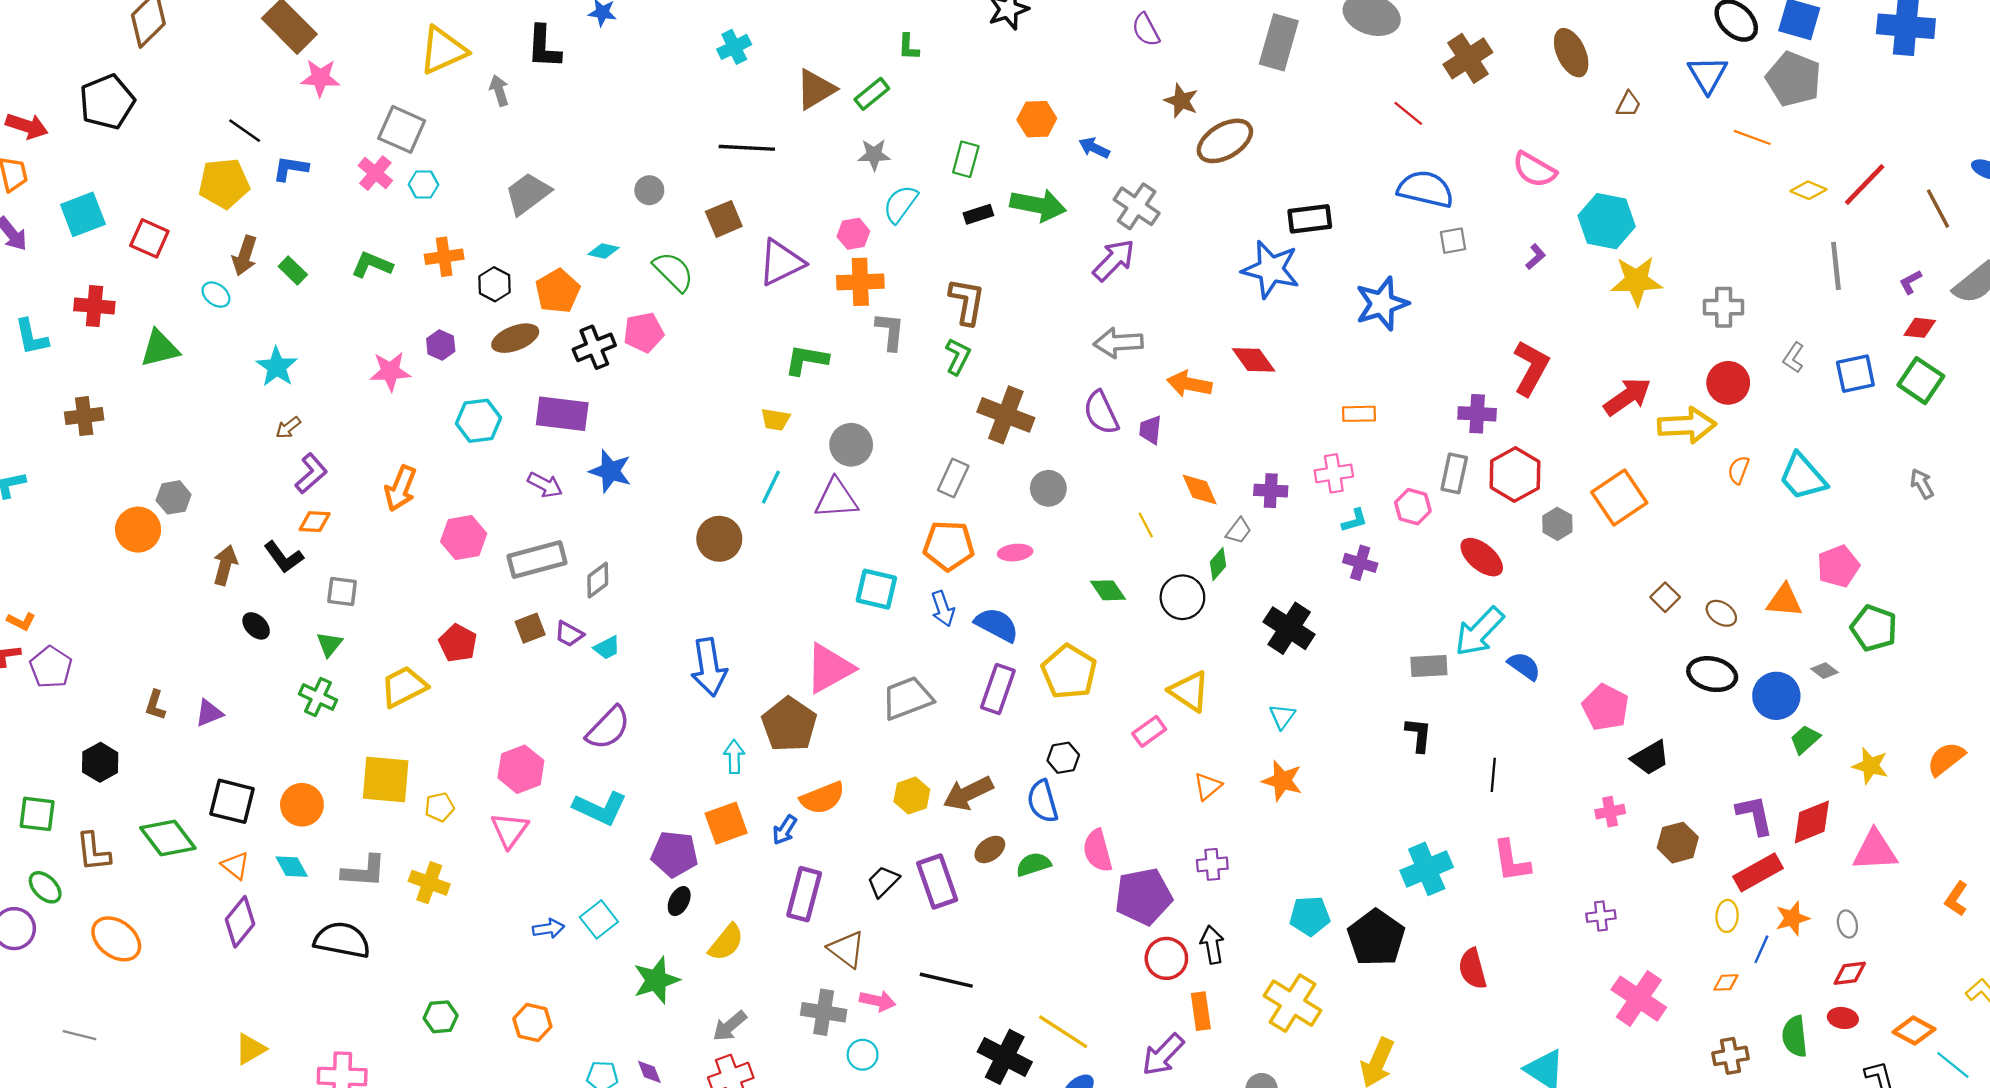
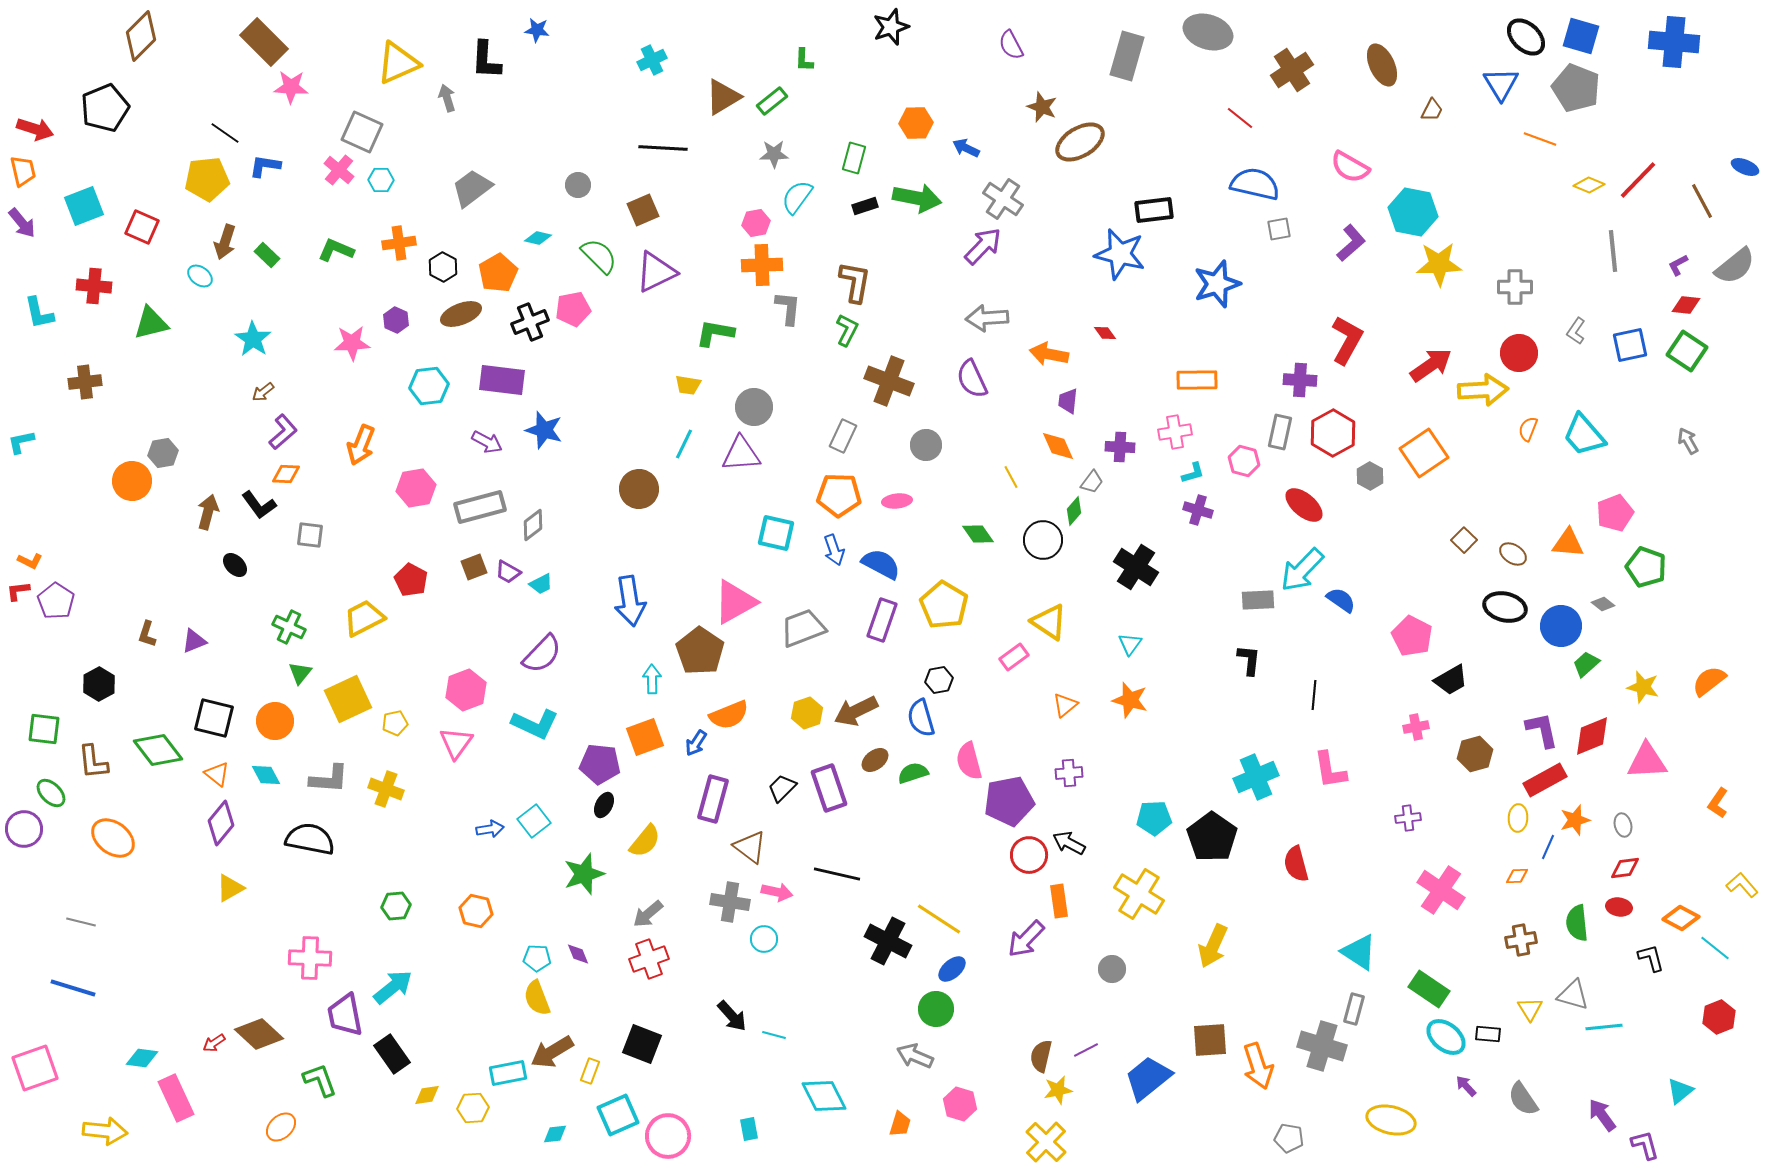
purple L-shape: (1536, 257) -> (1351, 243), size x1.6
purple triangle: (781, 262) -> (656, 272), moved
red diamond: (1254, 360) -> (1105, 333), size x0.6
orange rectangle: (1359, 414) -> (1197, 380), size x1.4
purple trapezoid: (1150, 430) -> (1068, 401), moved
green triangle: (329, 644) -> (300, 673), moved
yellow square: (386, 780) -> (348, 699), turned -30
black arrow: (1212, 945) -> (1069, 843), turned -52
yellow triangle: (250, 1049) -> (230, 888), moved

